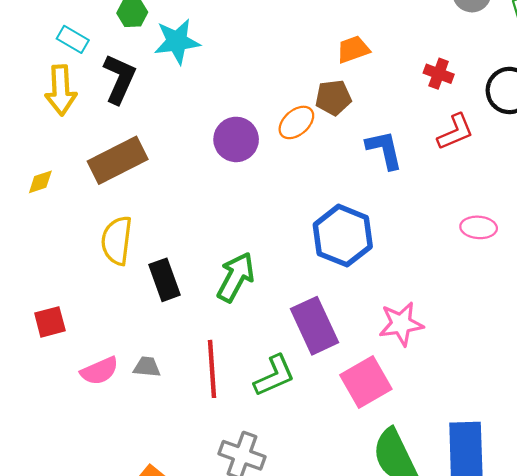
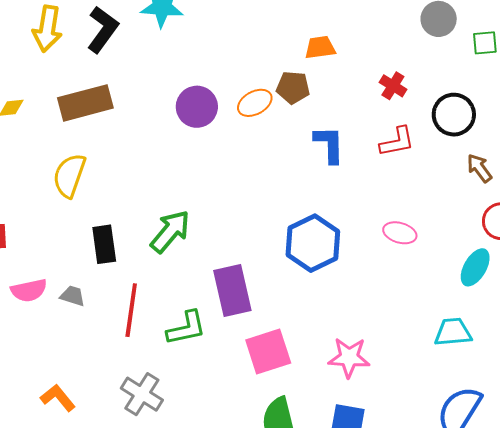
blue hexagon: (343, 236) -> (313, 243), moved
black rectangle: (164, 280) -> (104, 244), moved
pink star: (401, 324) -> (349, 357), moved

